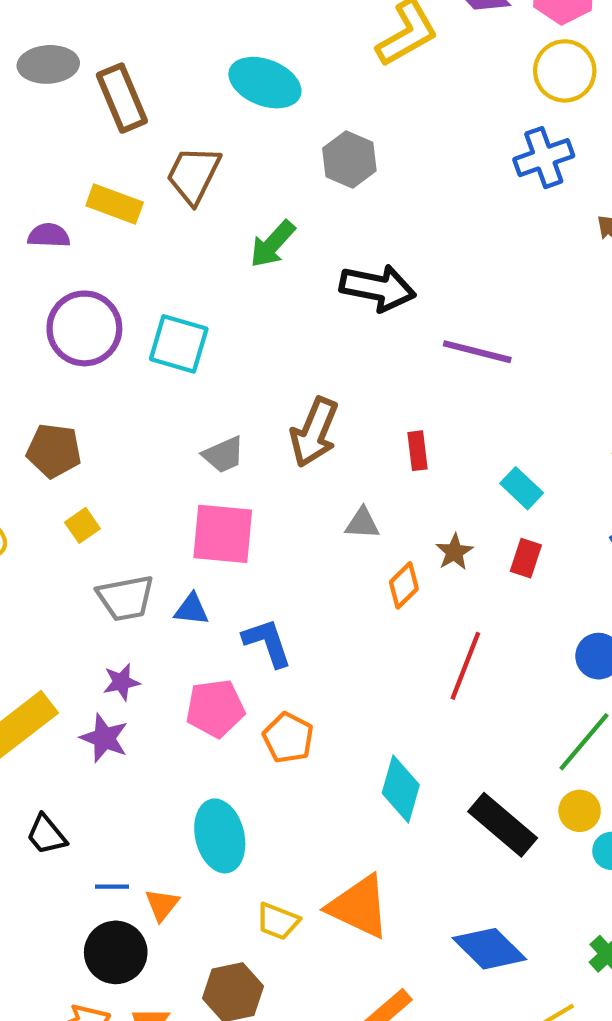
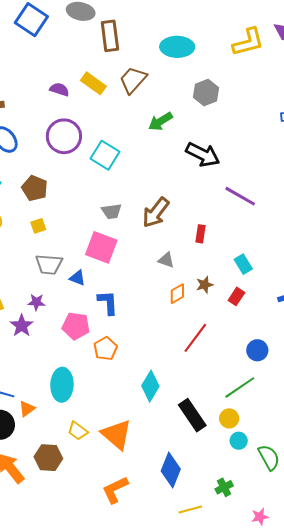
cyan ellipse: (265, 83) -> (177, 47), turned -36
blue diamond: (489, 949) -> (171, 470), turned 52

